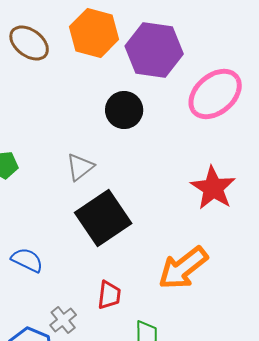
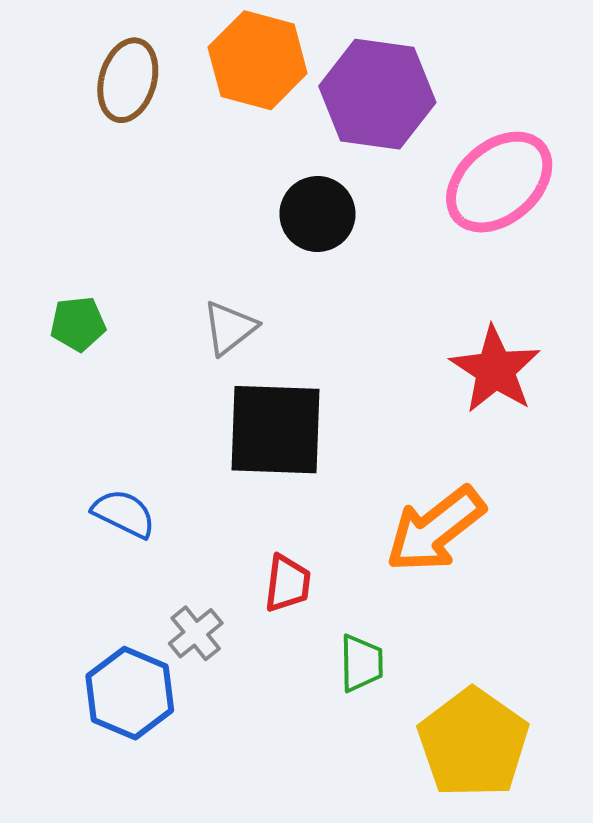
brown ellipse: (29, 43) -> (128, 80), turned 69
black square: (103, 218) -> (276, 430), turned 36

